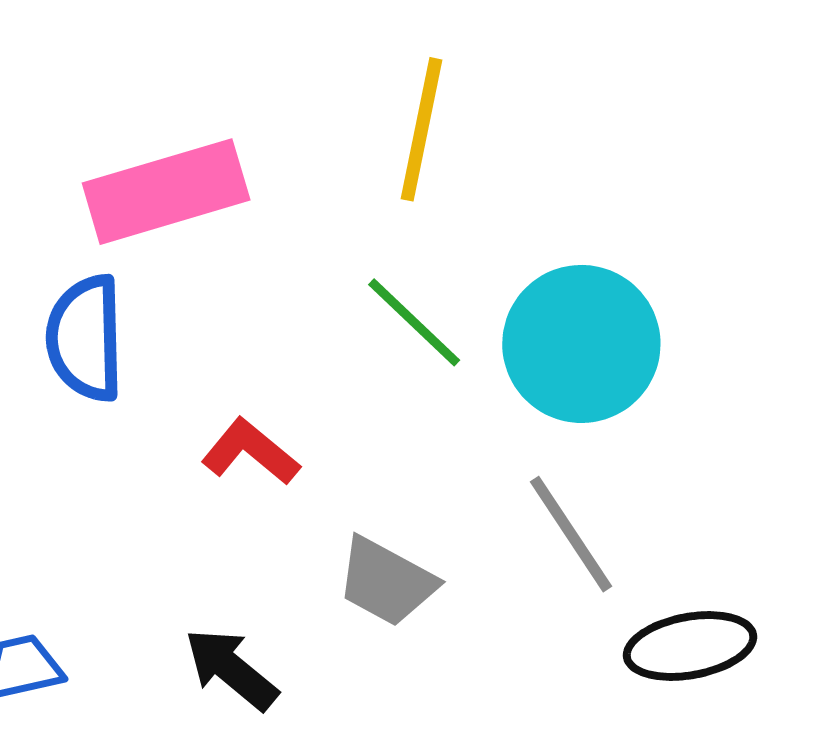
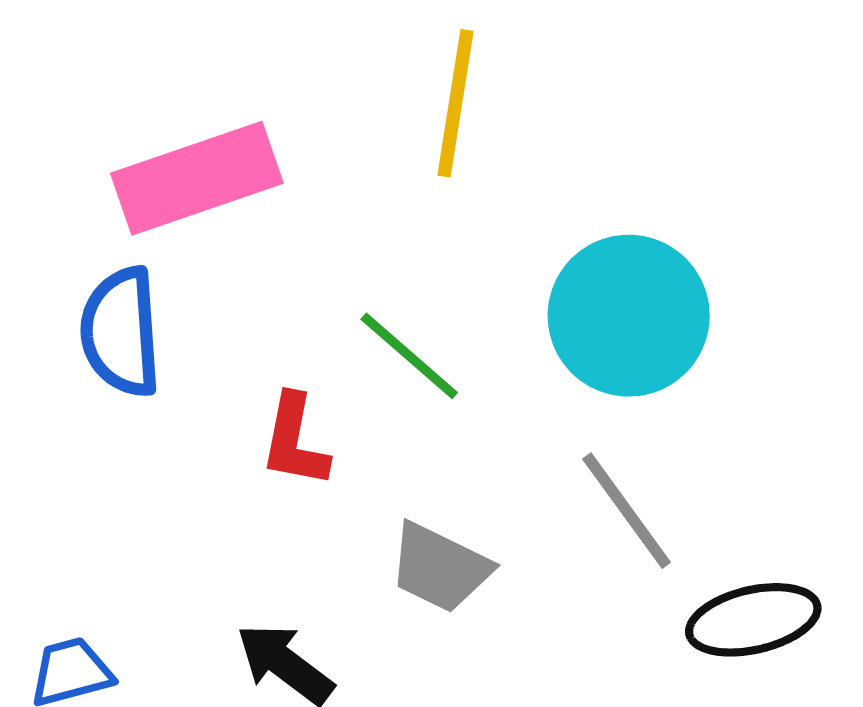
green line: (414, 322) -> (409, 356), moved
red L-shape: (250, 452) -> (295, 441), turned -116

